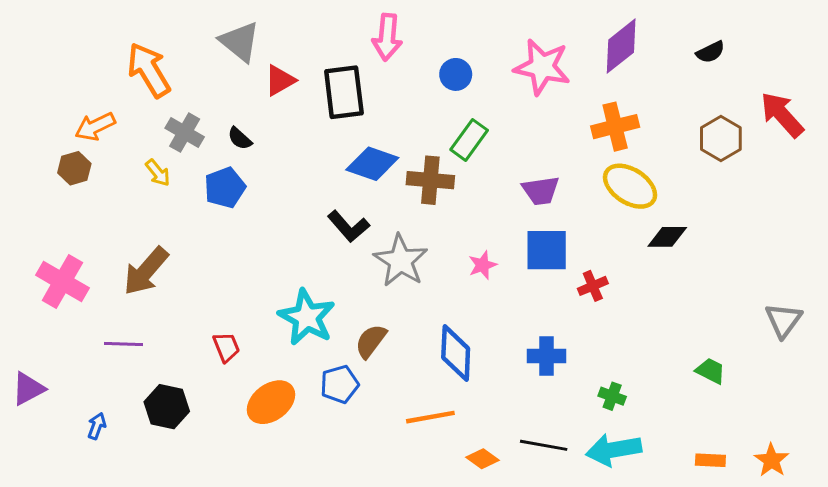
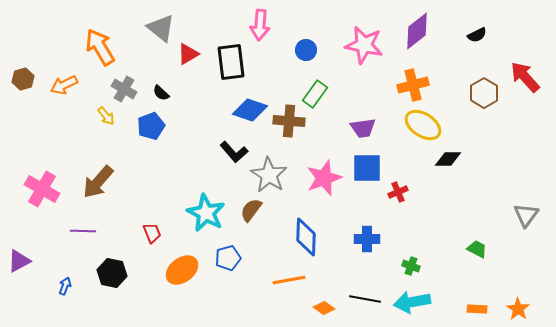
brown hexagon: (74, 168) -> (23, 79), moved
pink star: (483, 265) -> (324, 178), size x1.8
brown semicircle: (371, 341) -> (251, 210), moved

